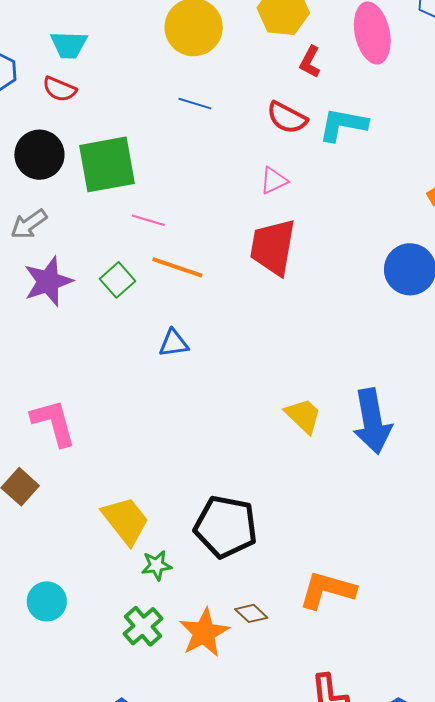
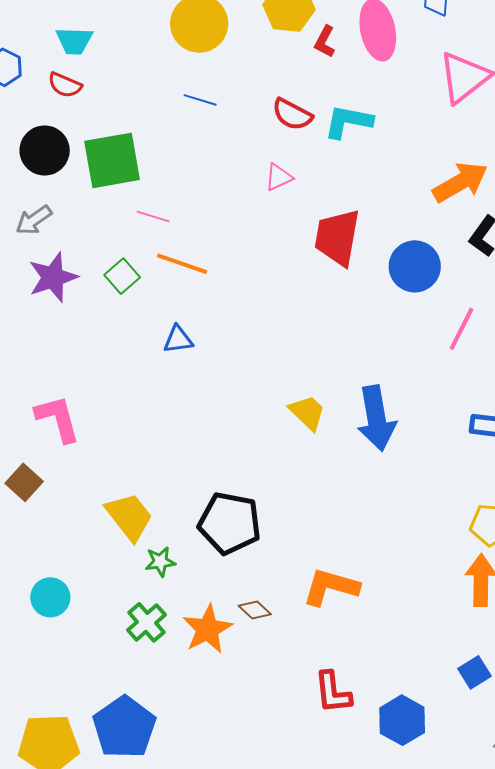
red L-shape: (310, 62) -> (325, 42), moved
red trapezoid: (273, 247) -> (337, 237), moved

